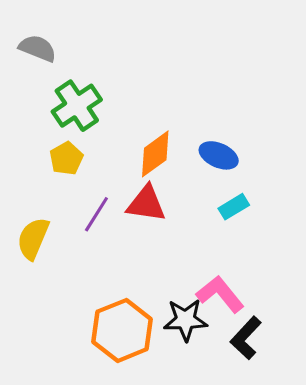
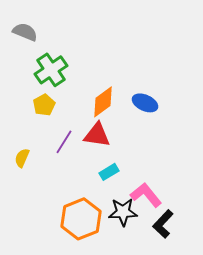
cyan rectangle: (234, 207) -> (109, 172), moved
yellow semicircle: (33, 238) -> (22, 158), size x0.7

